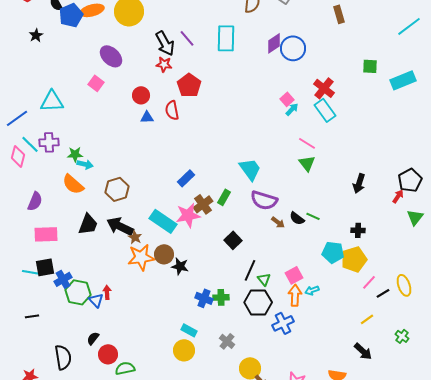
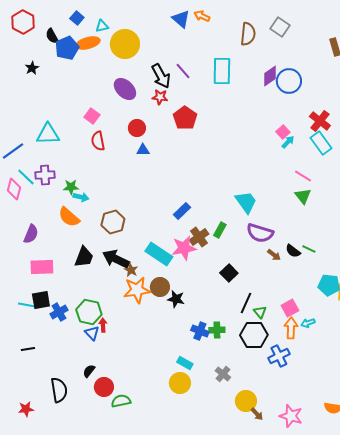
purple ellipse: (111, 56) -> (125, 89), moved
red semicircle: (172, 110) -> (98, 141), moved
green hexagon: (78, 292) -> (89, 312), moved

